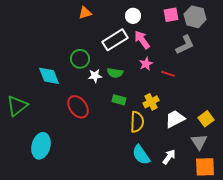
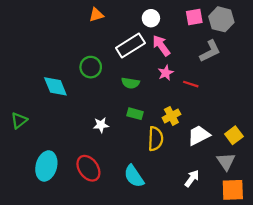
white star: (95, 76) -> (101, 125), moved
green triangle: (17, 106) -> (19, 120), size x0.7
red ellipse: (78, 107) -> (88, 168), moved
cyan semicircle: (141, 155) -> (134, 176), moved

